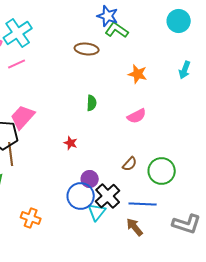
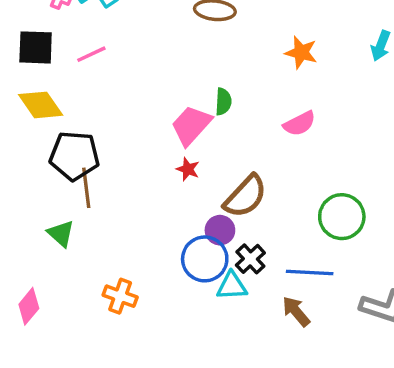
pink line: (17, 64) -> (91, 54), moved
pink trapezoid: (23, 117) -> (191, 125), moved
brown semicircle: (130, 164) -> (245, 196), moved, size x1.8
black cross: (108, 196) -> (250, 259), size x0.7
cyan triangle: (97, 212) -> (232, 286), turned 48

